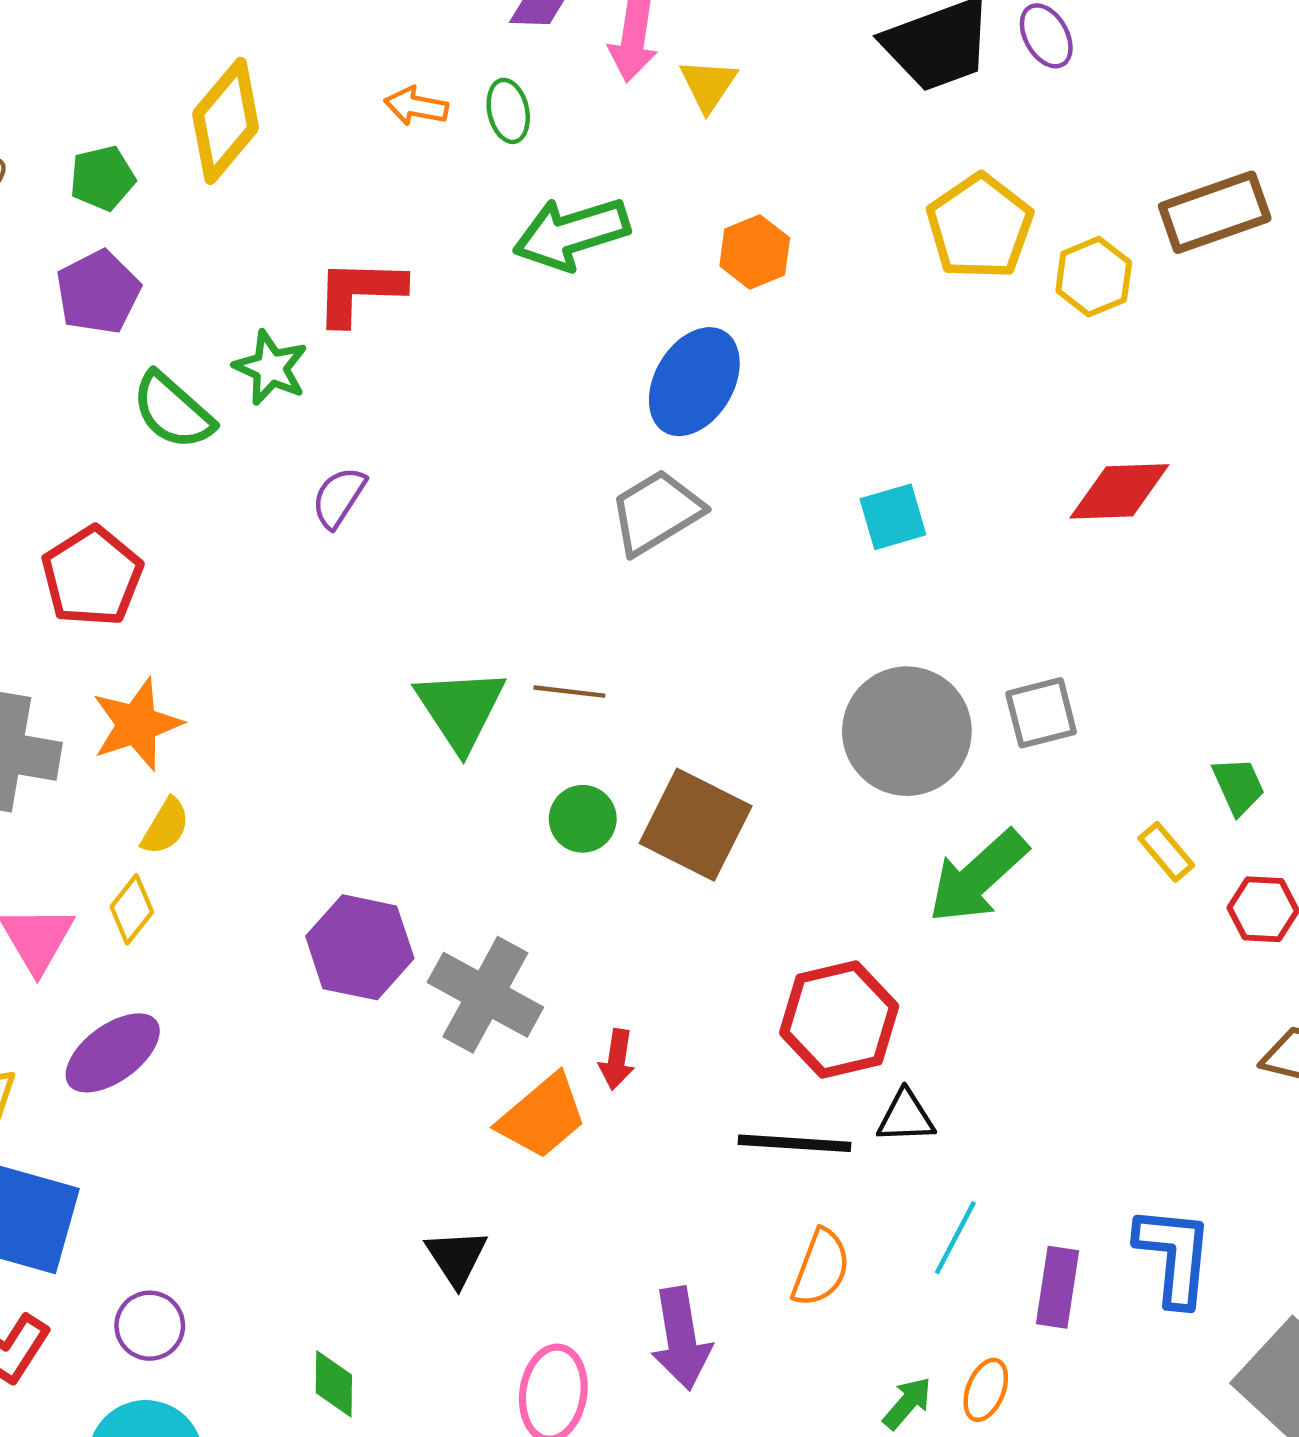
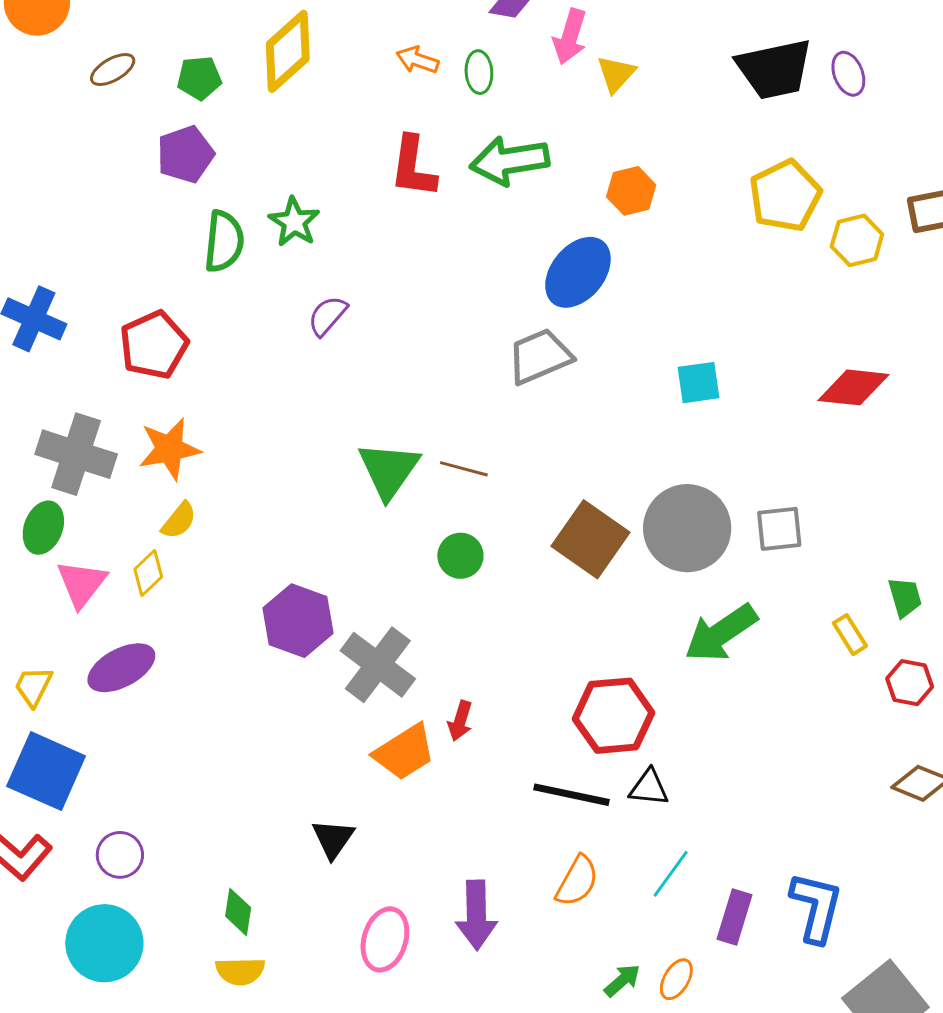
red L-shape: (360, 292) -> (413, 167), moved, turned -92
green semicircle: (173, 411) -> (224, 241), turned -134
brown square: (696, 825) -> (590, 539), moved

